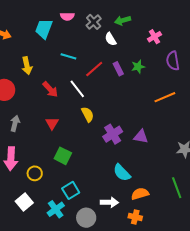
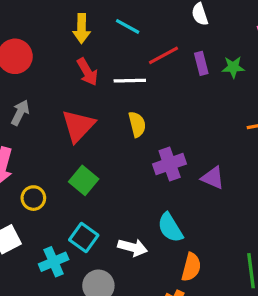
yellow arrow: (27, 66) -> (82, 28), moved
white line: (77, 89) -> (130, 81), turned -66
red triangle: (52, 123) -> (78, 126), size x1.6
cyan square: (71, 190) -> (84, 238), turned -36
orange semicircle: (140, 194) -> (191, 267), turned 108
white arrow: (109, 202) -> (133, 247), moved

